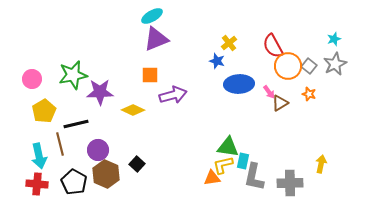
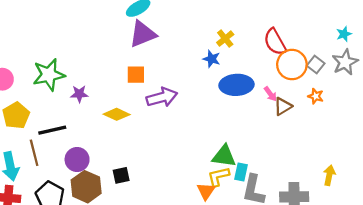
purple star: (100, 92) -> (79, 94), size x0.6
black square: (137, 164) -> (121, 175), turned 35
orange triangle: (212, 178) -> (206, 191), turned -48

